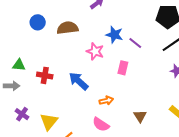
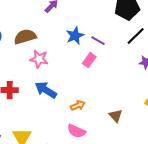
blue star: (114, 35) -> (75, 36), turned -30
pink star: (95, 51) -> (39, 59), moved
pink rectangle: (123, 68) -> (89, 60), moved, turned 32

